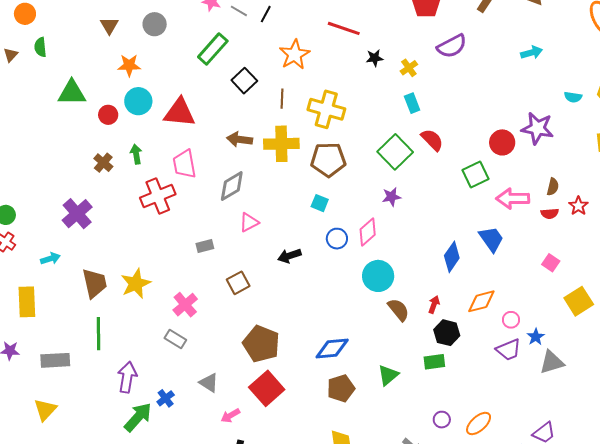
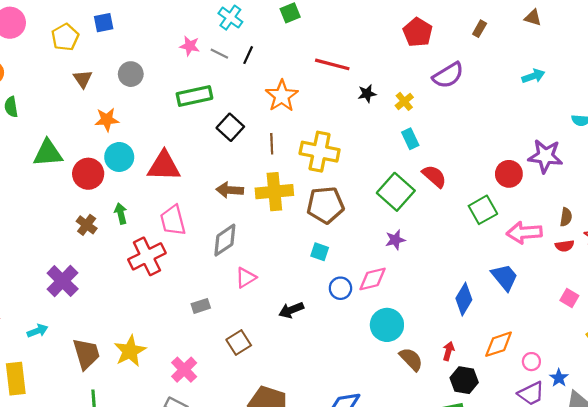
green rectangle: (213, 49) -> (194, 96), turned 40
red circle: (108, 115) -> (88, 174), size x1.5
pink diamond: (368, 232) -> (373, 279), turned 32

